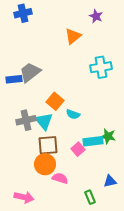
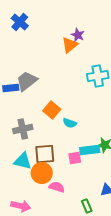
blue cross: (23, 13) -> (20, 22), turned -36
purple star: (96, 16) -> (78, 35), moved
cyan triangle: (44, 121) -> (23, 161), moved, turned -36
pink square: (78, 149) -> (75, 158), turned 32

